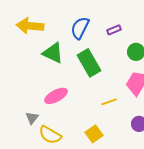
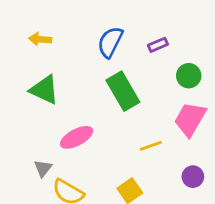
yellow arrow: (30, 26) -> (40, 39), size x0.6
green triangle: (53, 53) -> (44, 90), moved

